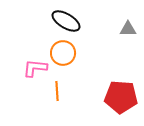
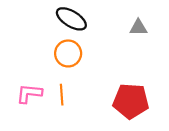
pink L-shape: (35, 68) -> (29, 93), moved

